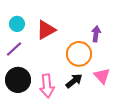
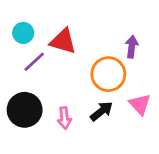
red triangle: (46, 30) -> (63, 41), turned 45
purple line: (14, 49) -> (34, 62), moved
pink arrow: (47, 86) -> (64, 118), size x0.7

